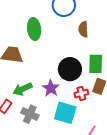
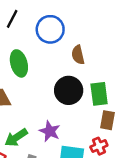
black circle: (70, 69) -> (69, 90), moved
red cross: (81, 93) -> (99, 146), moved

